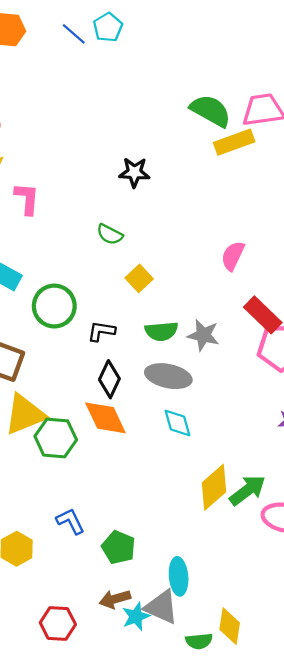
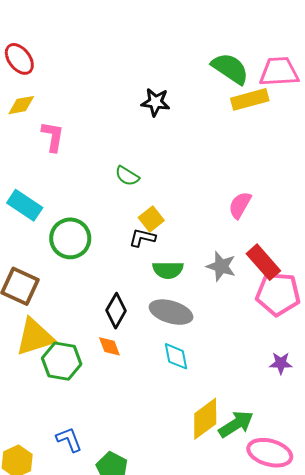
black star: (134, 172) -> (156, 102), moved
black L-shape: (101, 331) -> (142, 238), moved
gray star: (203, 335) -> (221, 266), moved
orange diamond: (105, 418) -> (109, 346), size x0.6

